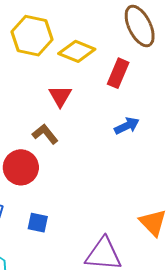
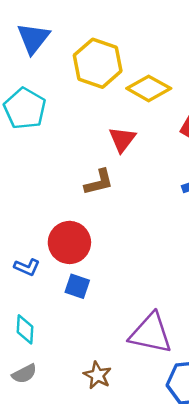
brown L-shape: (45, 134) -> (99, 182), turned 108
red circle: (21, 167) -> (69, 242), moved

